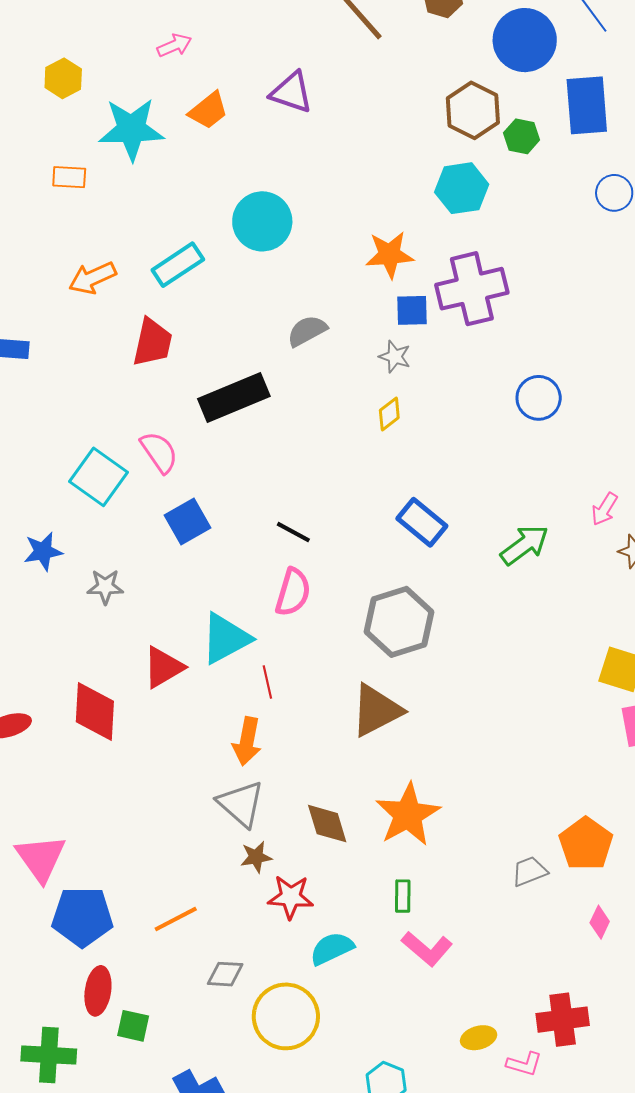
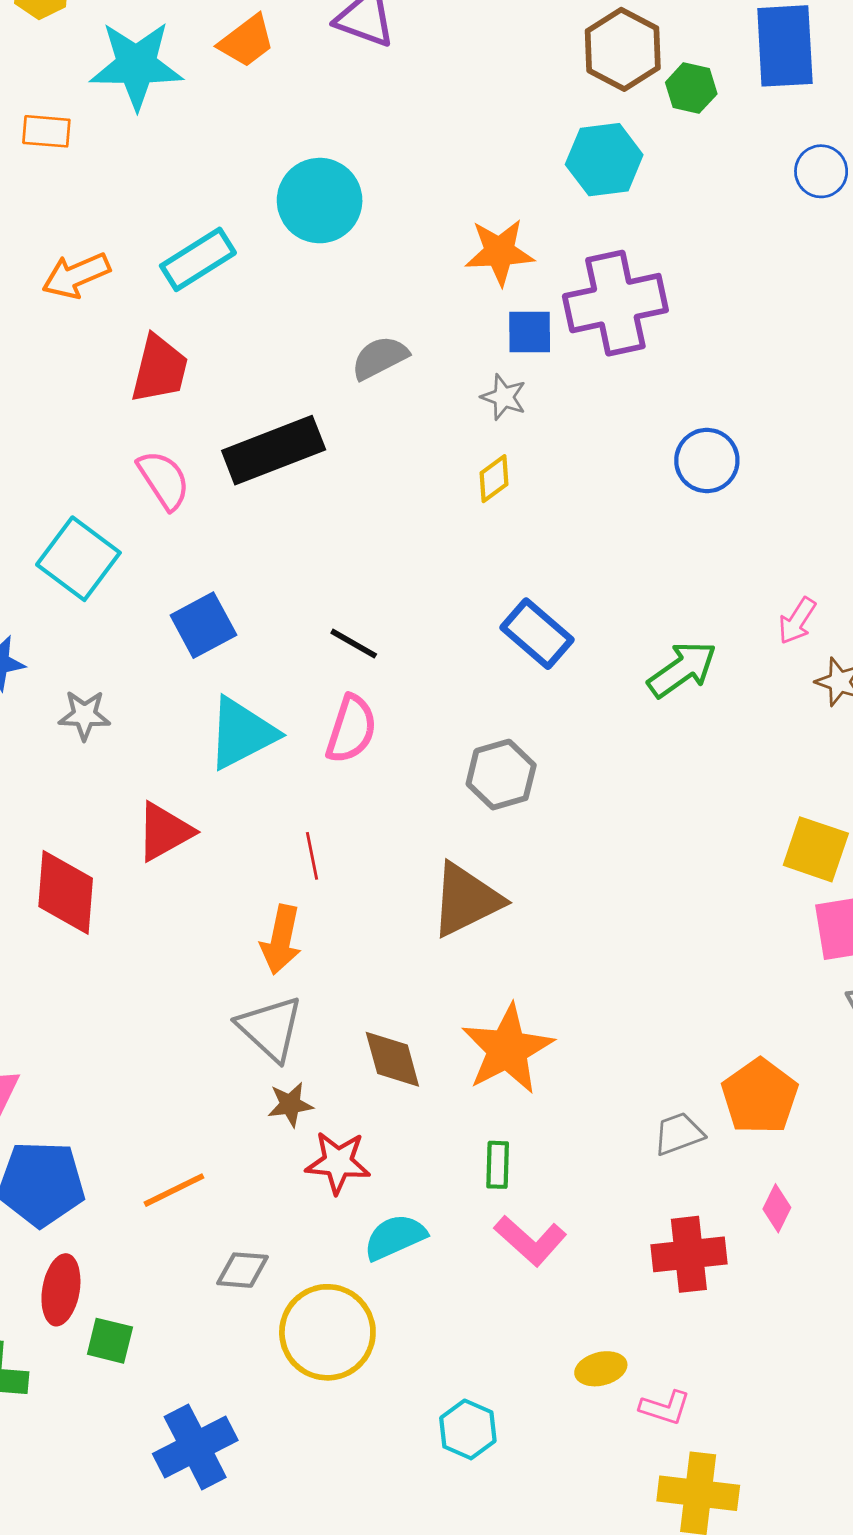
pink semicircle: (159, 452) -> (164, 480), moved
gray hexagon: (399, 622) -> (501, 775), size x0.7
cyan triangle: (226, 638) -> (242, 733), moved
red cross: (563, 1020) -> (689, 1254), moved

